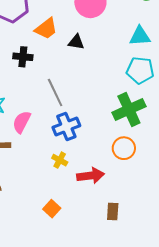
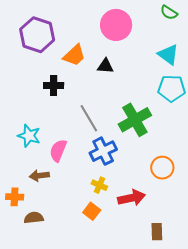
cyan triangle: (140, 36) -> (168, 55), turned 45
green cross: (129, 109) -> (135, 120), moved
orange square: (52, 209) -> (92, 211), moved

